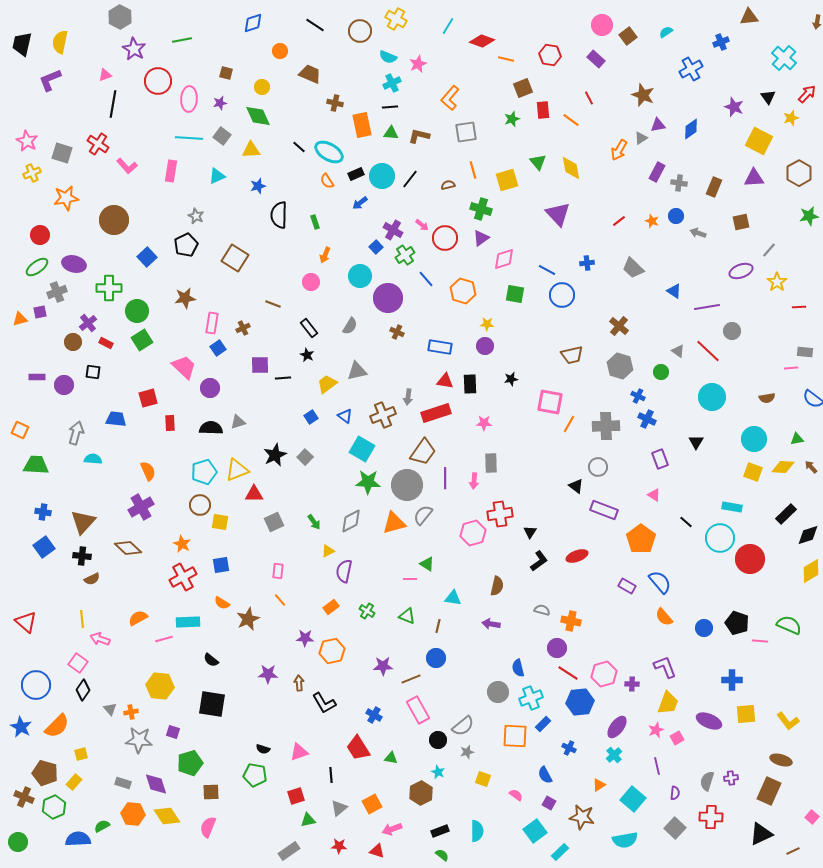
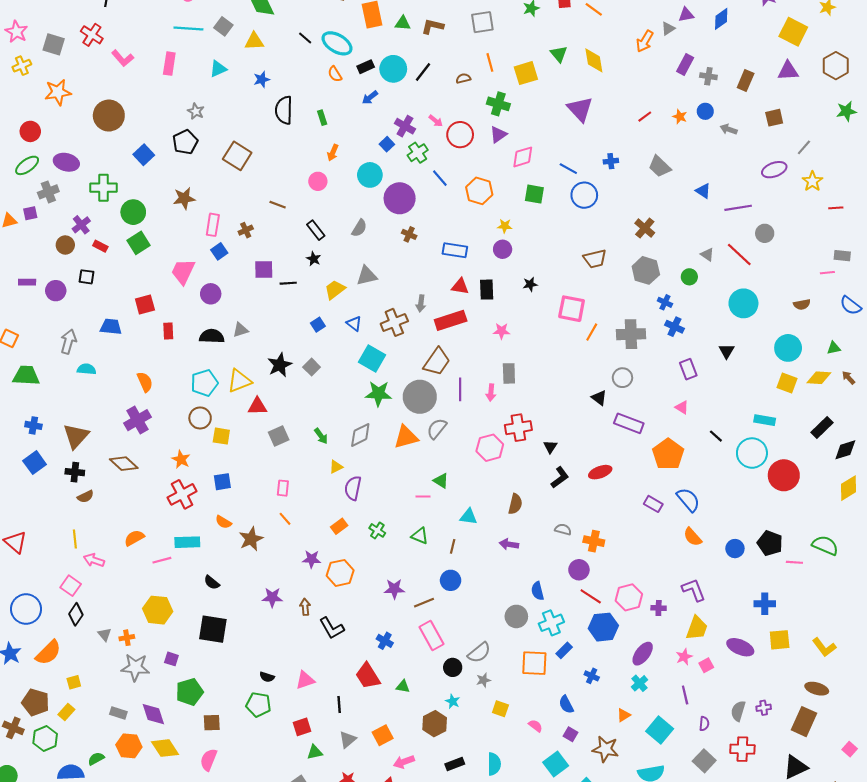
pink trapezoid: (184, 367) -> (183, 272), turned -108

